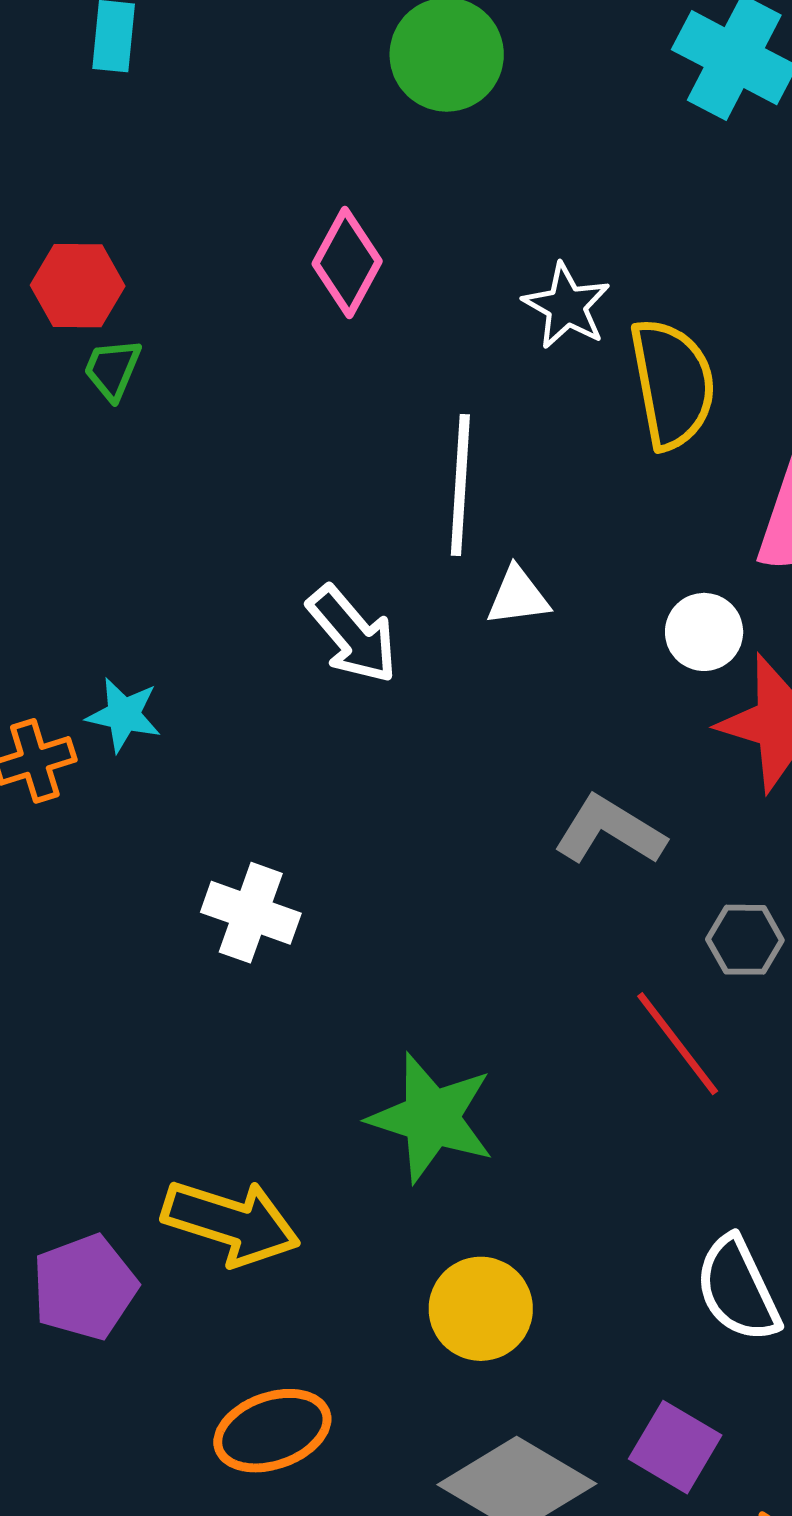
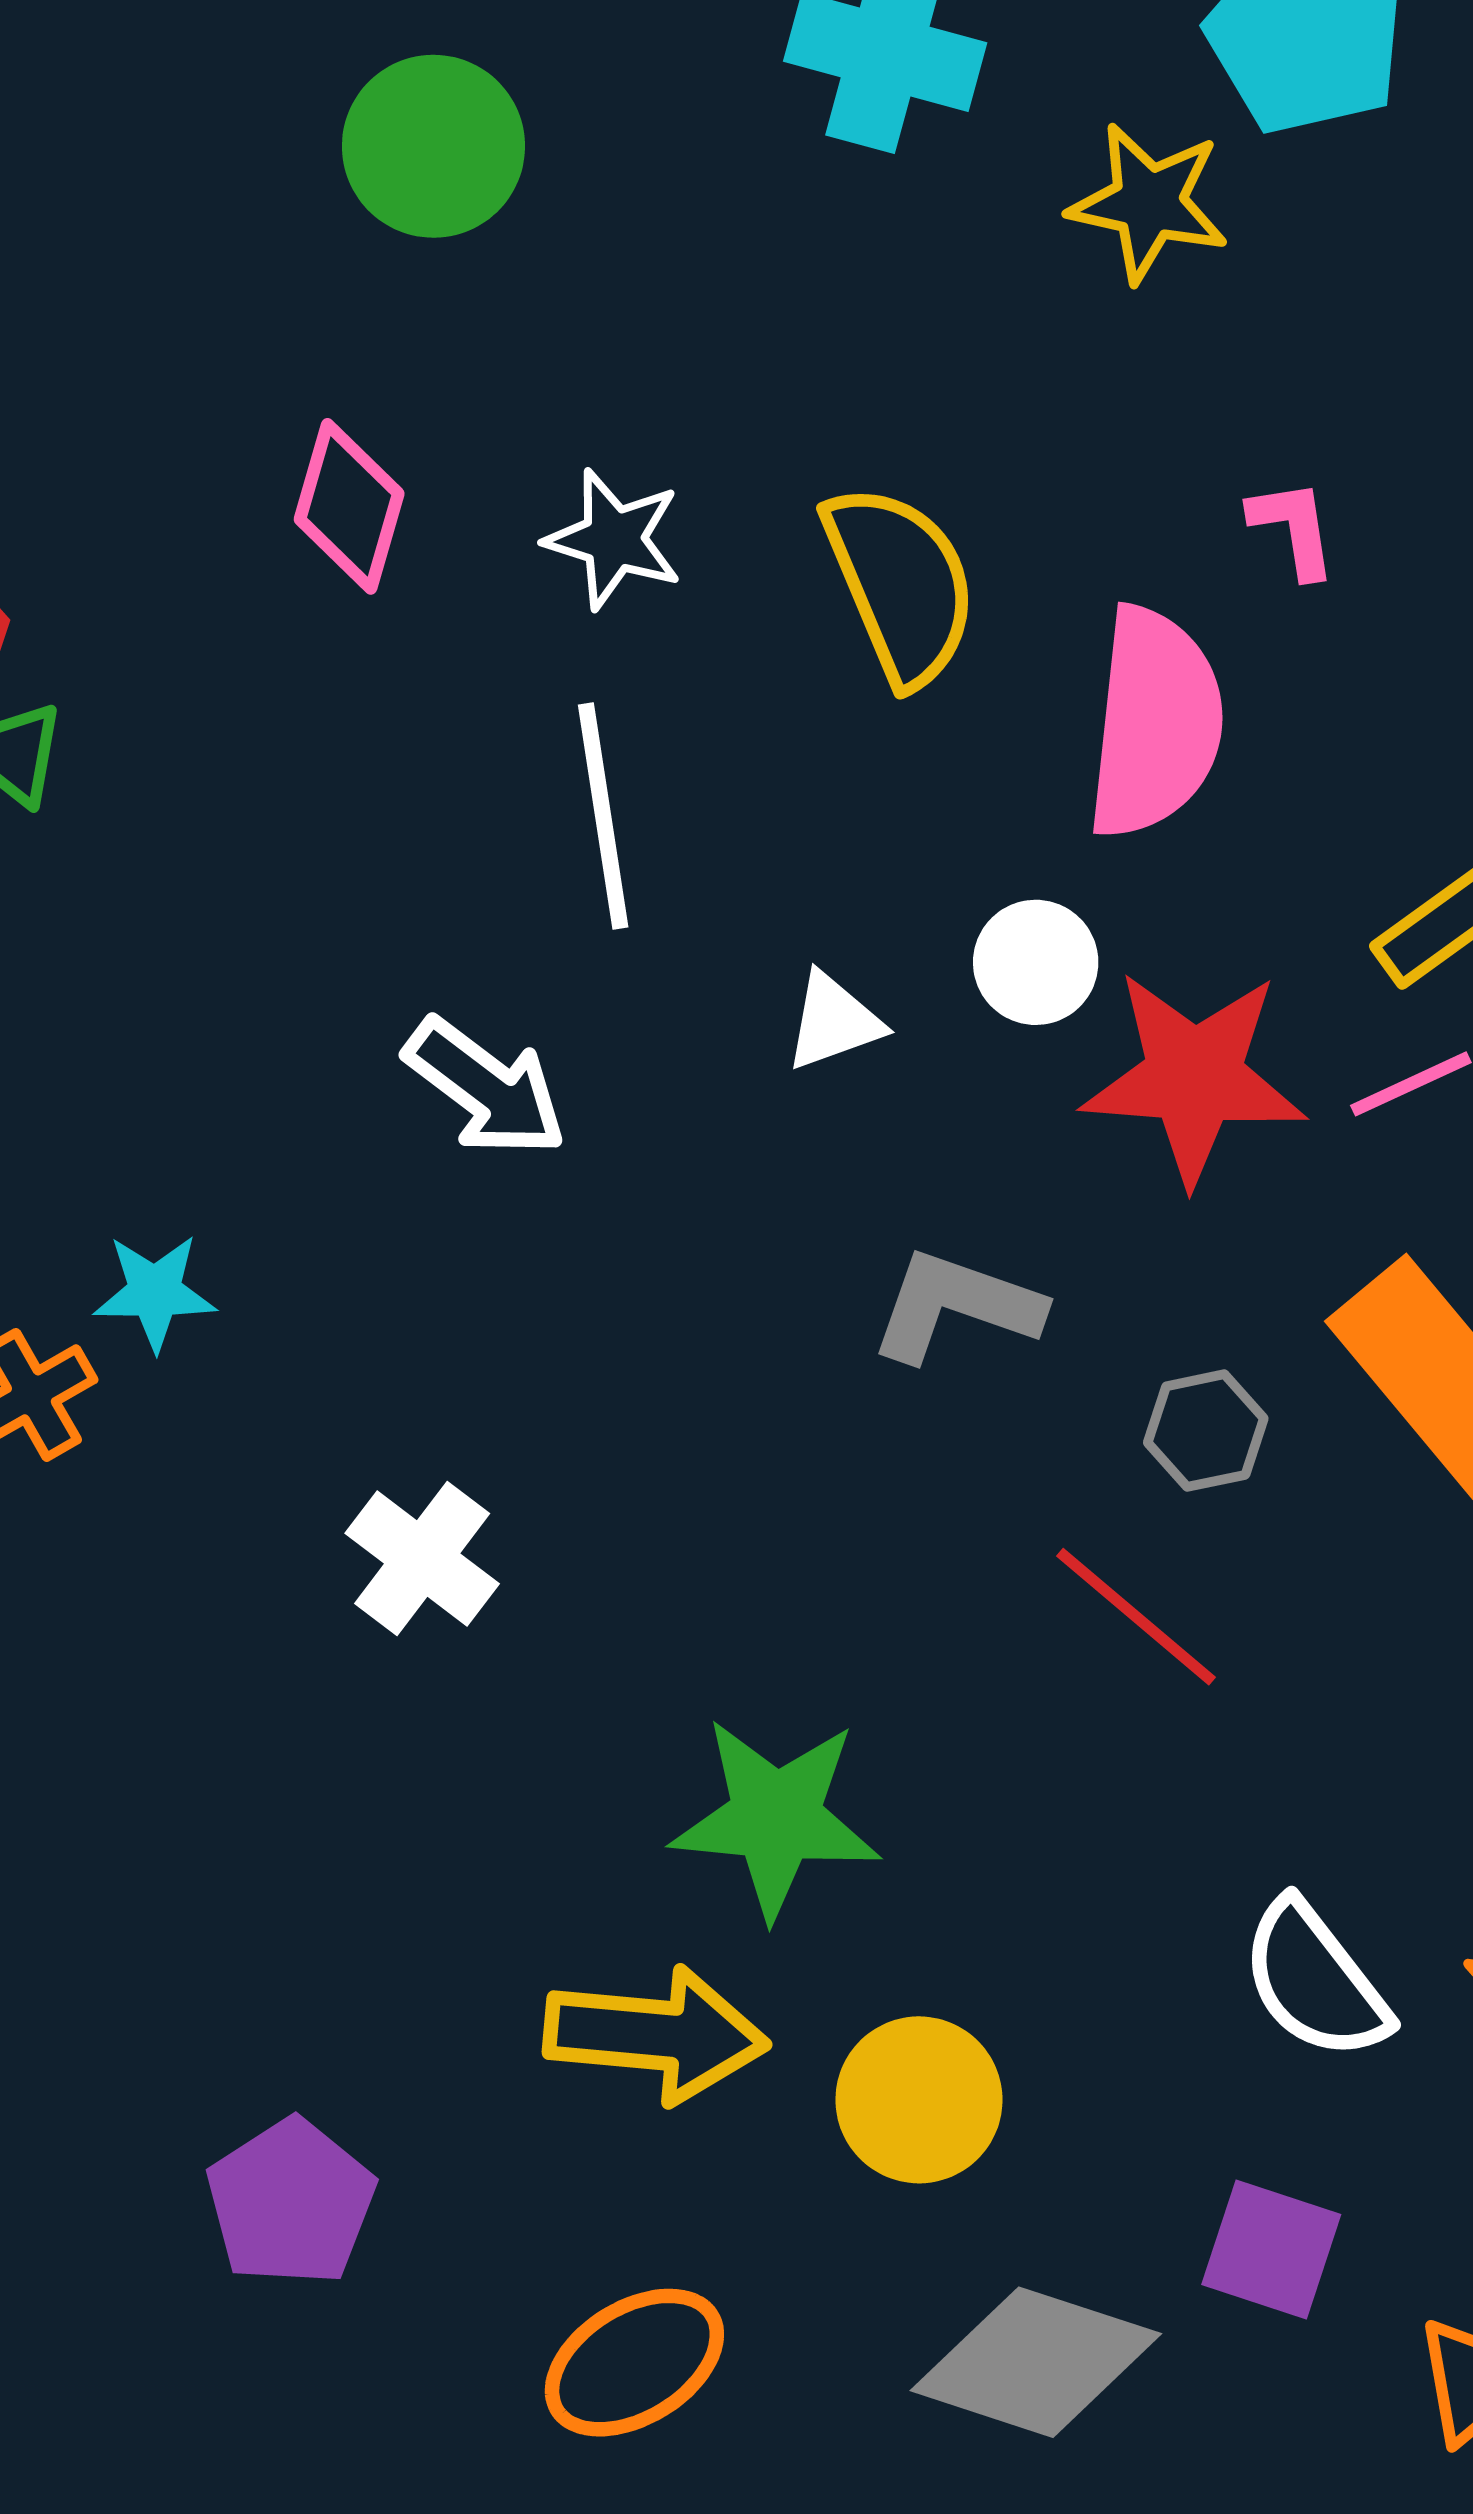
white star: (567, 306) -> (614, 539), moved
white triangle: (518, 596) -> (834, 1022), moved
white cross: (251, 913) -> (422, 1558), turned 30
yellow arrow: (231, 1223) -> (656, 2035), moved

